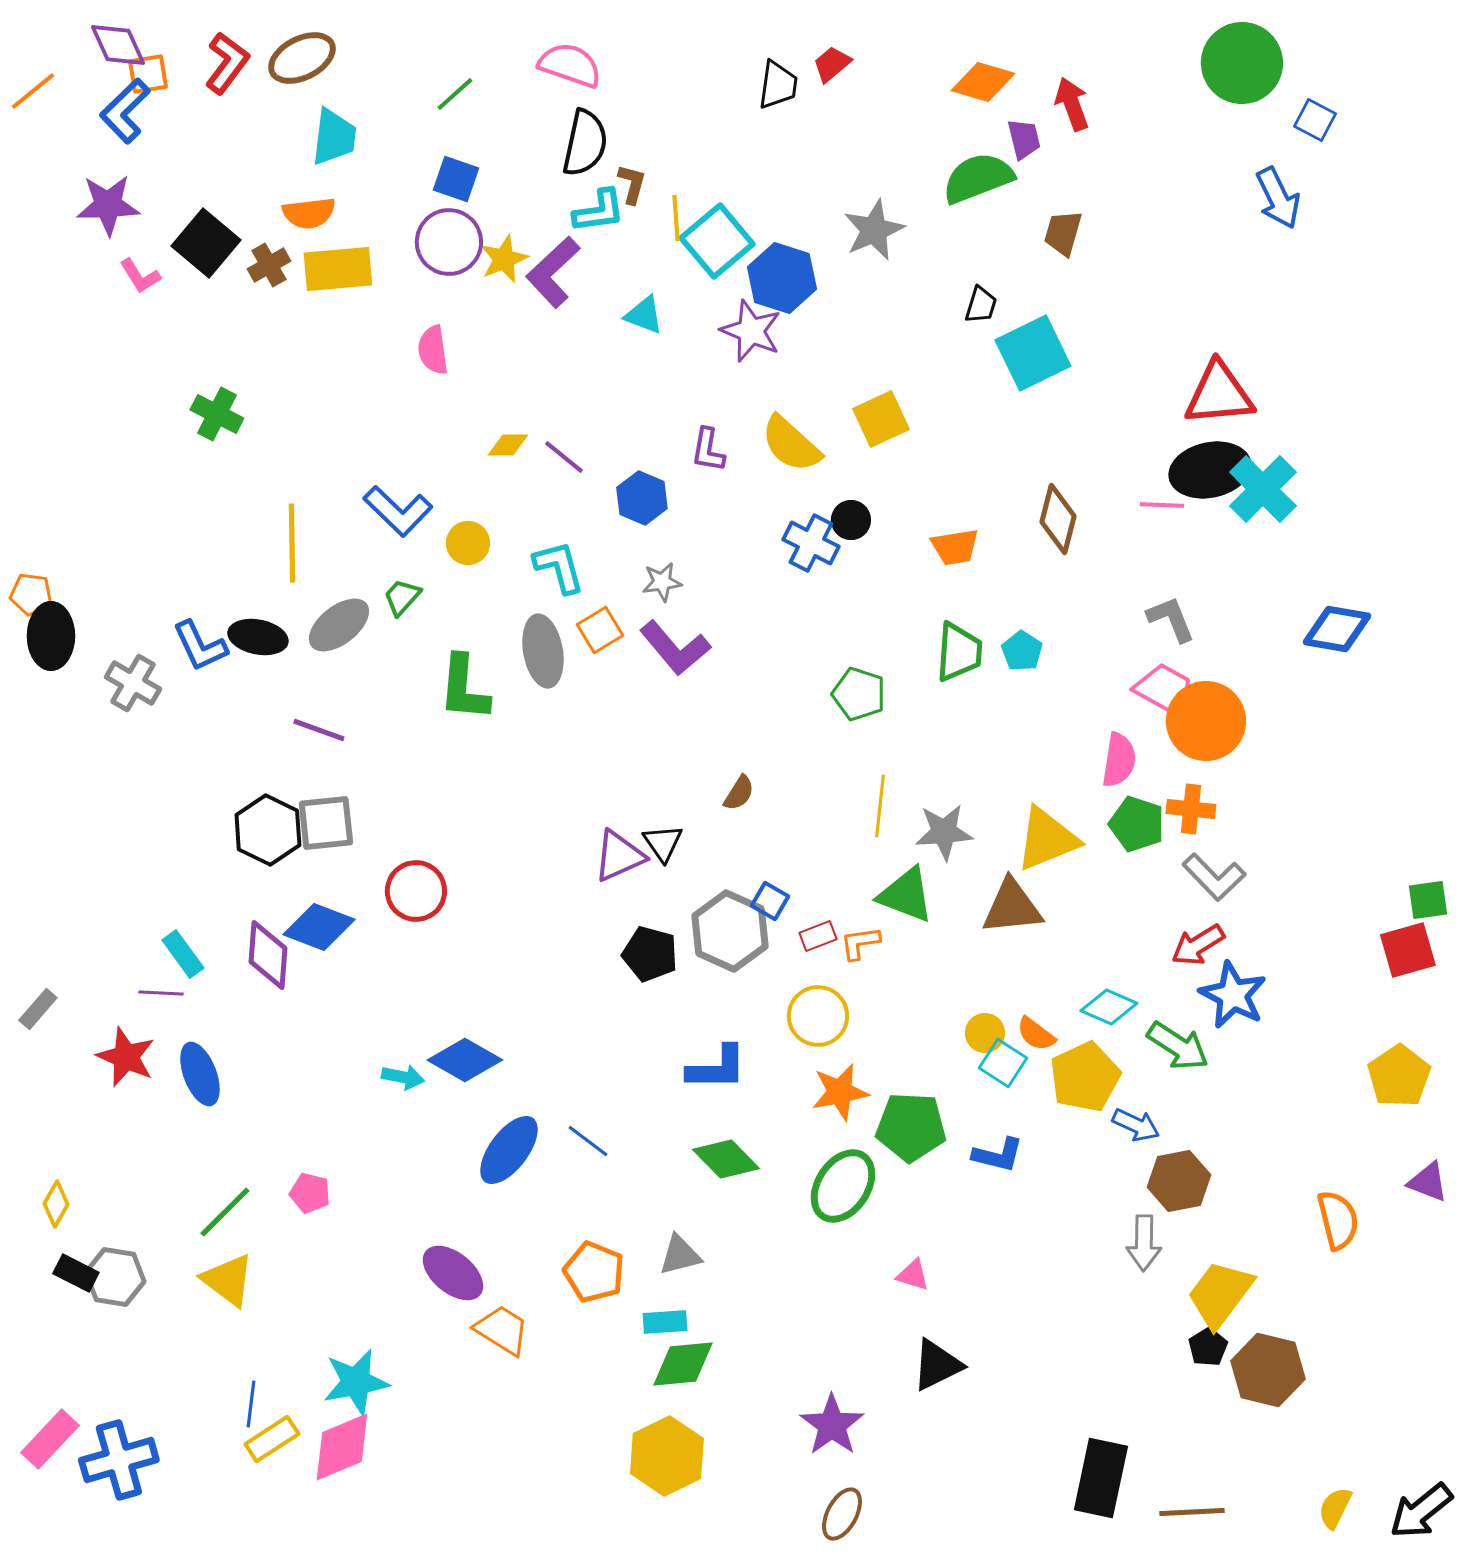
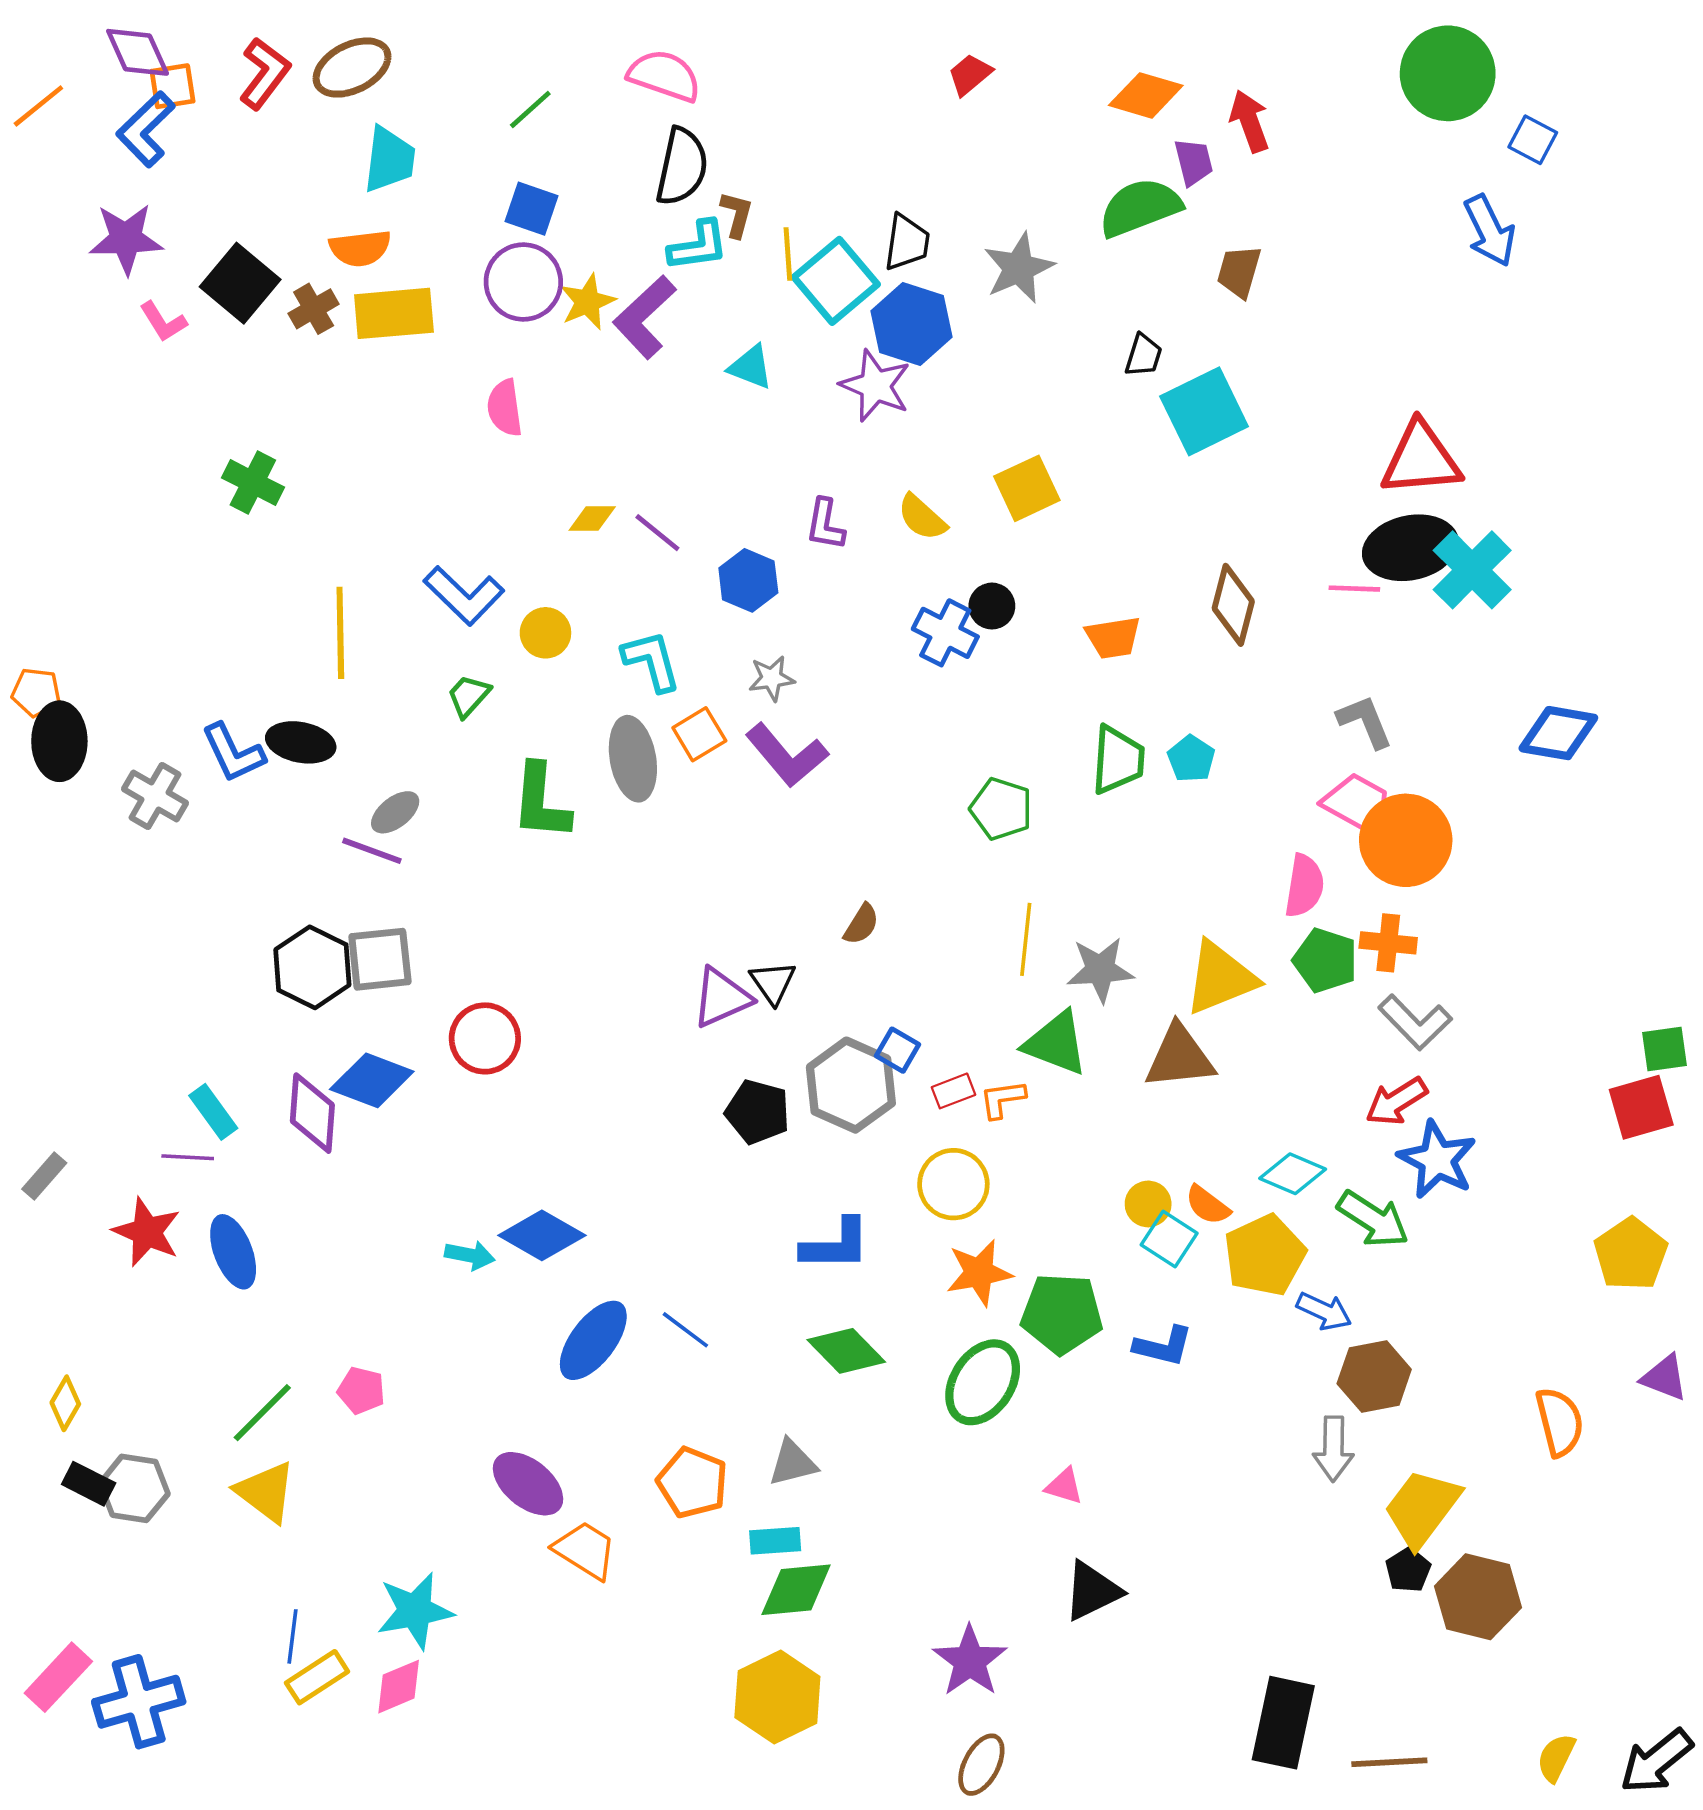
black trapezoid: (778, 85) -> (907, 242), moved
yellow semicircle: (791, 444) -> (922, 517), size x0.7
gray ellipse: (339, 625) -> (395, 812), moved, size x0.7
pink diamond: (342, 1447) -> (399, 1687), size x0.7

